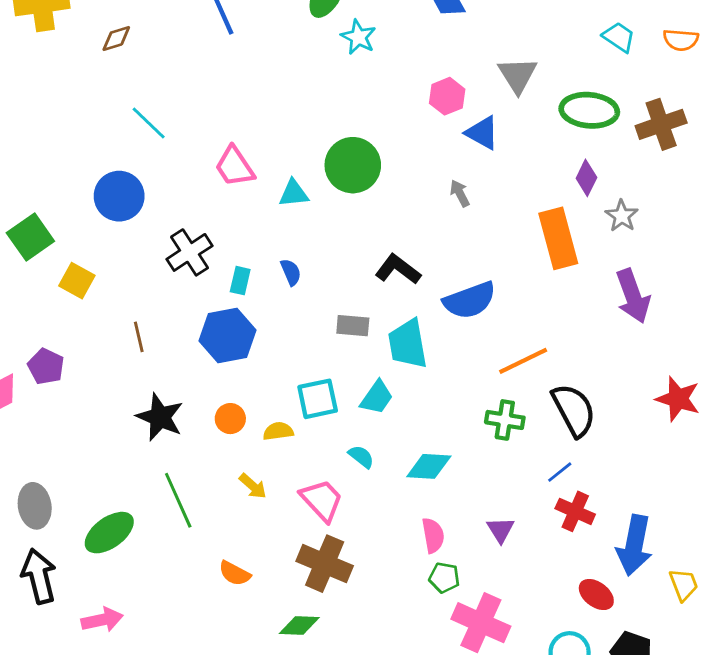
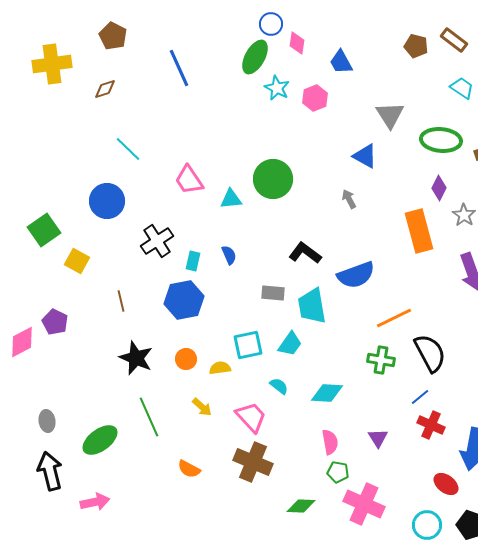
pink hexagon: (447, 96) -> (315, 98), moved
gray ellipse: (35, 506) -> (47, 421), size x0.7
green diamond: (299, 625) -> (301, 506), moved

